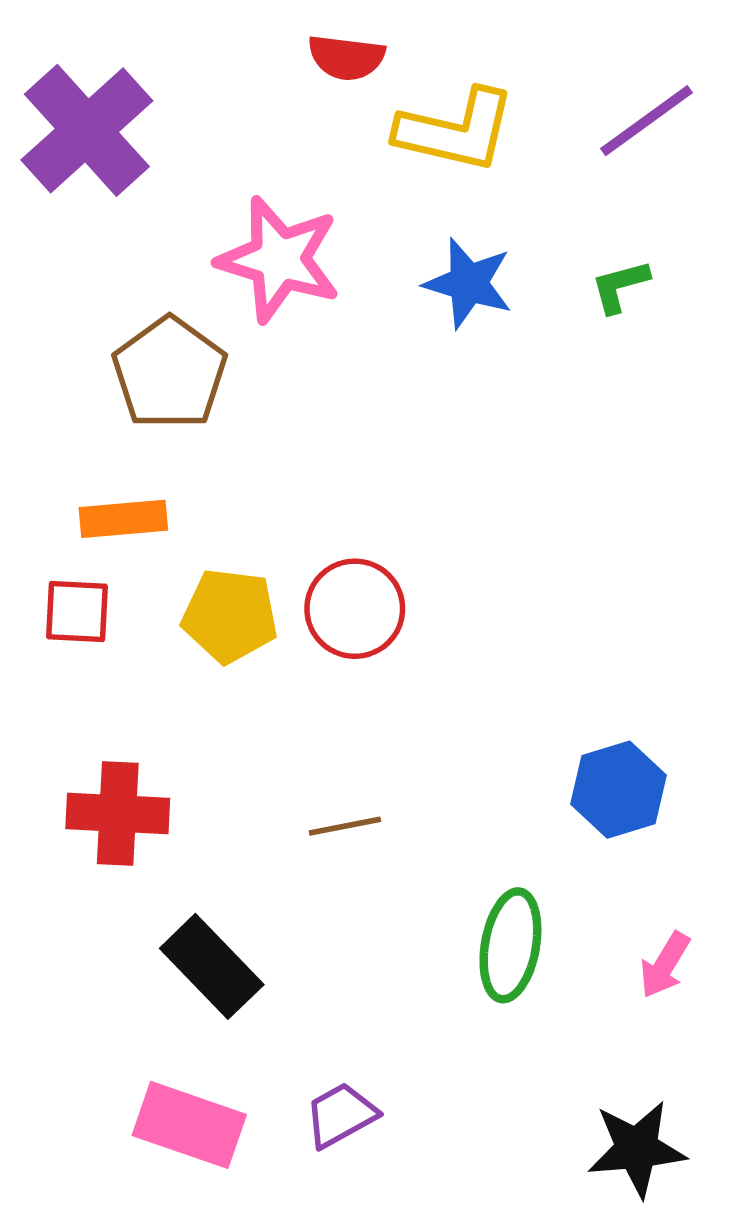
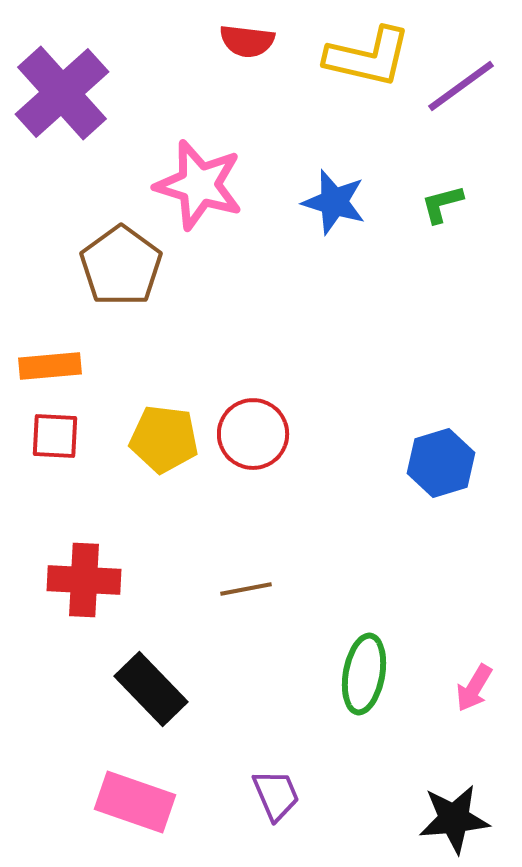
yellow L-shape: (456, 130) -> (368, 57), moved
orange rectangle: (123, 519) -> (50, 366), moved
blue hexagon: (618, 790) -> (441, 463), moved
purple trapezoid: (341, 1115) -> (276, 795), moved, turned 96

